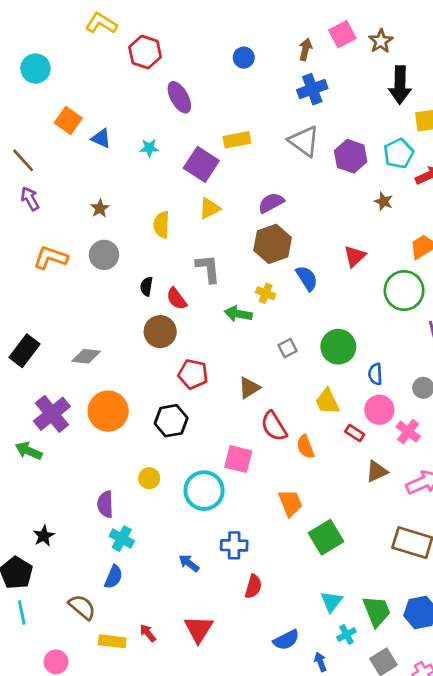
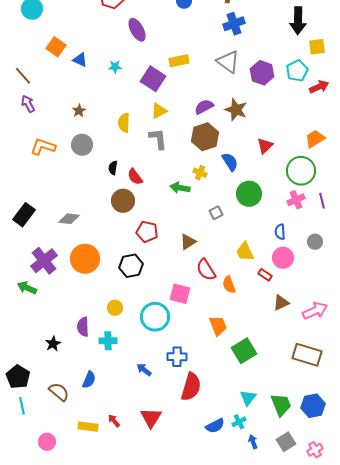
brown star: (384, 201) -> (236, 110), moved, size x1.6
gray L-shape: (208, 269) -> (158, 139), moved
green circle: (338, 347) -> (249, 194), moved
pink cross: (408, 432) -> (296, 200), moved, turned 30
black star: (44, 536) -> (53, 344), moved
cyan cross: (122, 539) -> (108, 341), moved, turned -30
red semicircle: (253, 586) -> (191, 387), size x1.6
brown semicircle: (82, 607) -> (59, 392), moved
cyan cross: (347, 634) -> (239, 422), moved
blue arrow: (320, 662) -> (253, 442), moved

